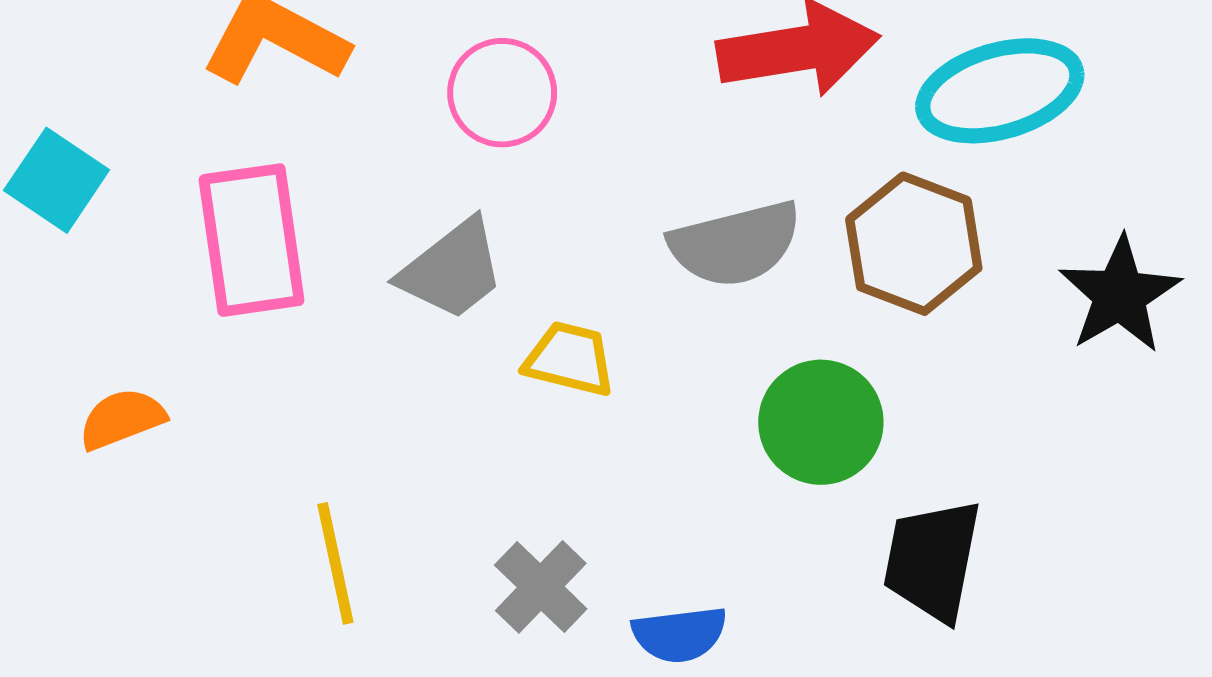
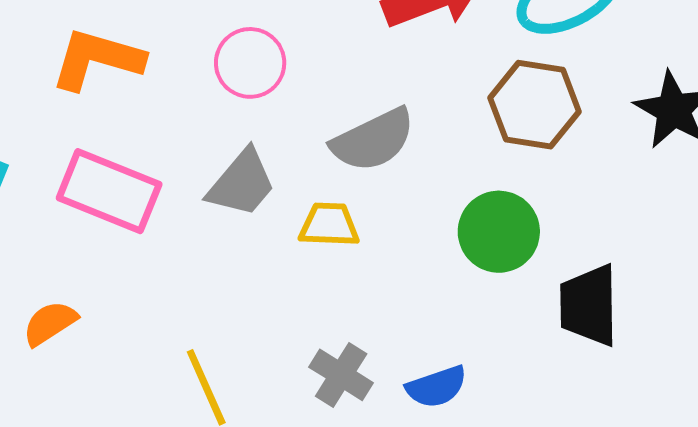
pink rectangle: (252, 240) -> (109, 191), turned -48
gray semicircle: (735, 244) -> (373, 140), moved

